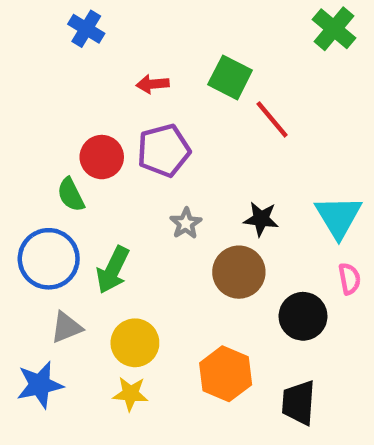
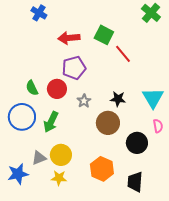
red arrow: (153, 84) -> (69, 38), size x1.5
red circle: (102, 157) -> (57, 89), moved
gray triangle: (66, 327) -> (39, 158), moved

